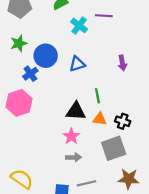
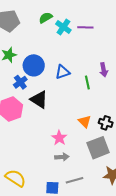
cyan cross: (79, 25) -> (63, 27), moved
green line: (98, 96) -> (87, 82), moved
black triangle: (76, 111) -> (39, 100), moved, turned 30
orange triangle: (100, 119) -> (85, 121), turned 40

